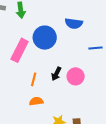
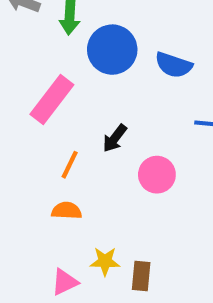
blue circle: (45, 38) -> (112, 50), moved
black arrow: (56, 74) -> (115, 138), moved

